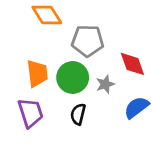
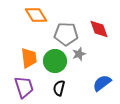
red diamond: (132, 64) -> (99, 29), moved
gray star: (105, 84) -> (79, 54), moved

